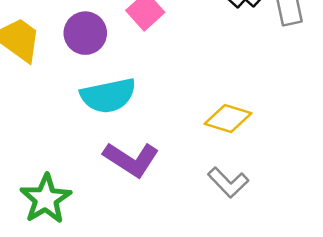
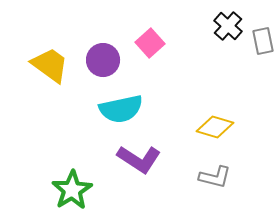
gray L-shape: (228, 182) -> (215, 177), turned -32

